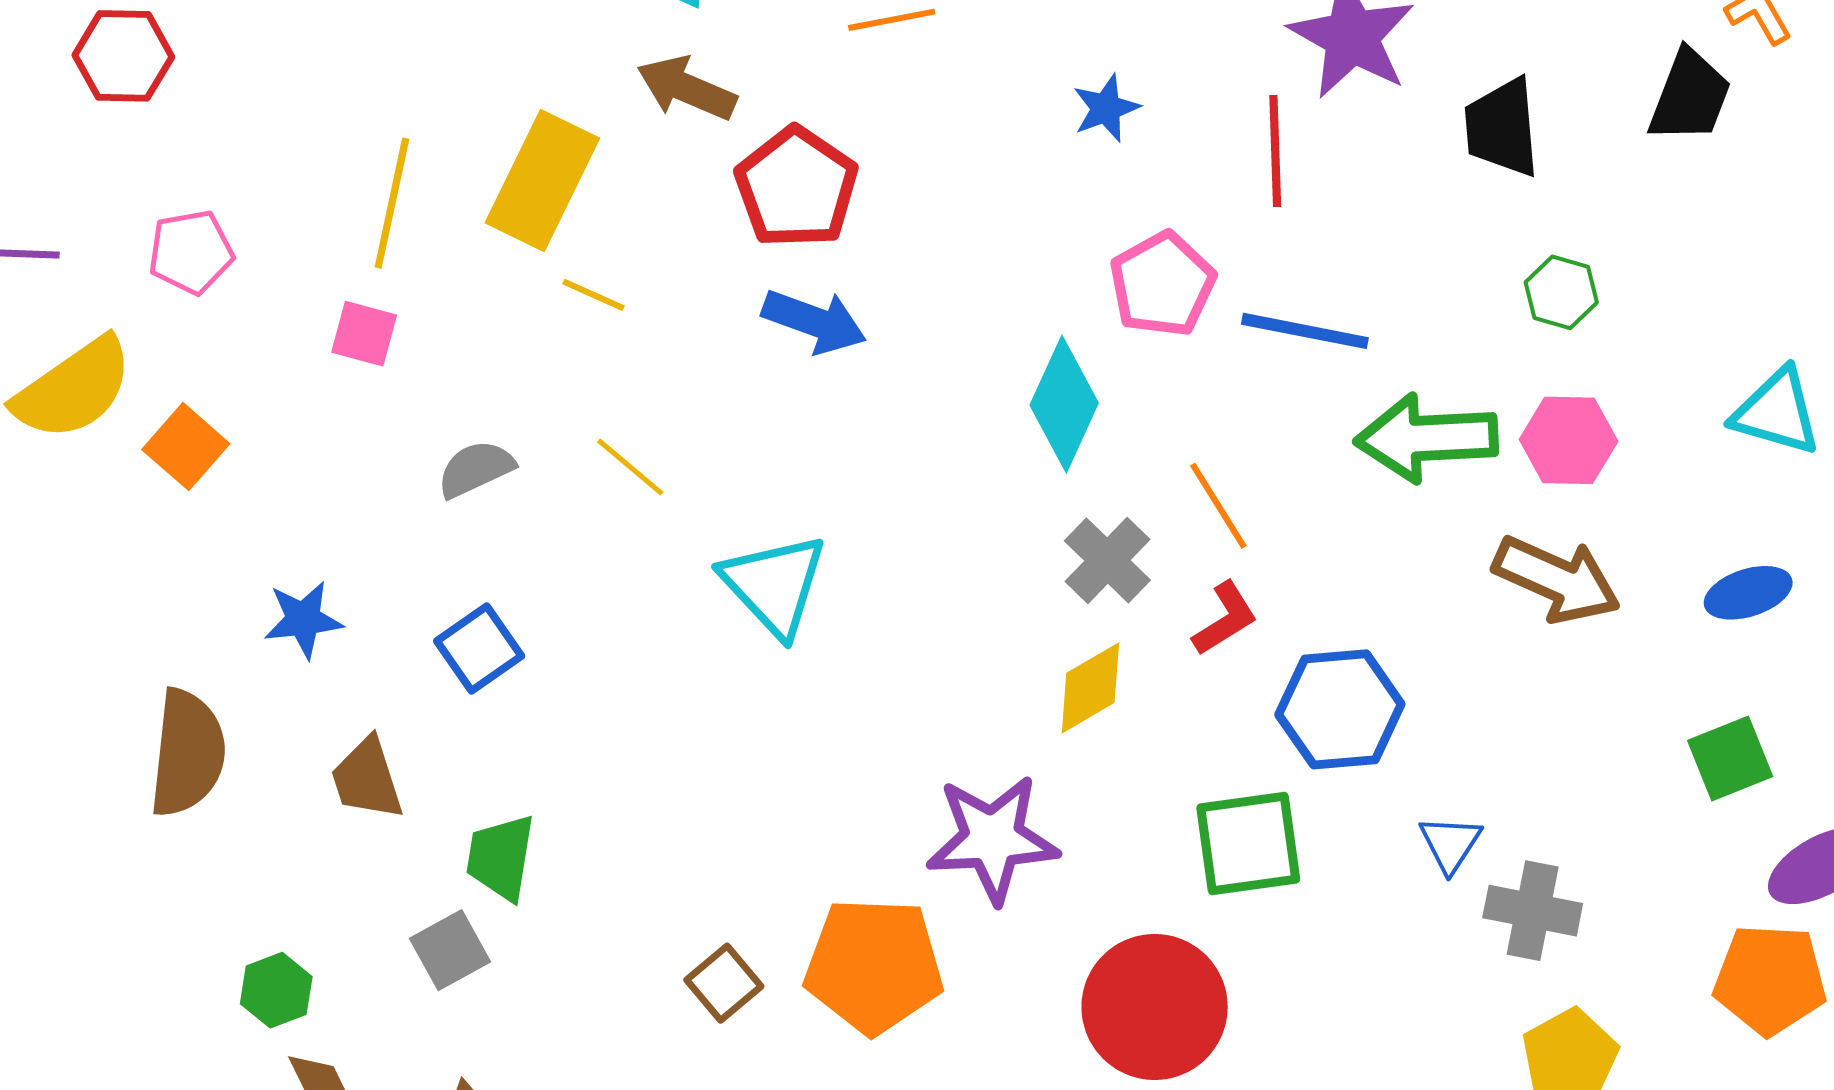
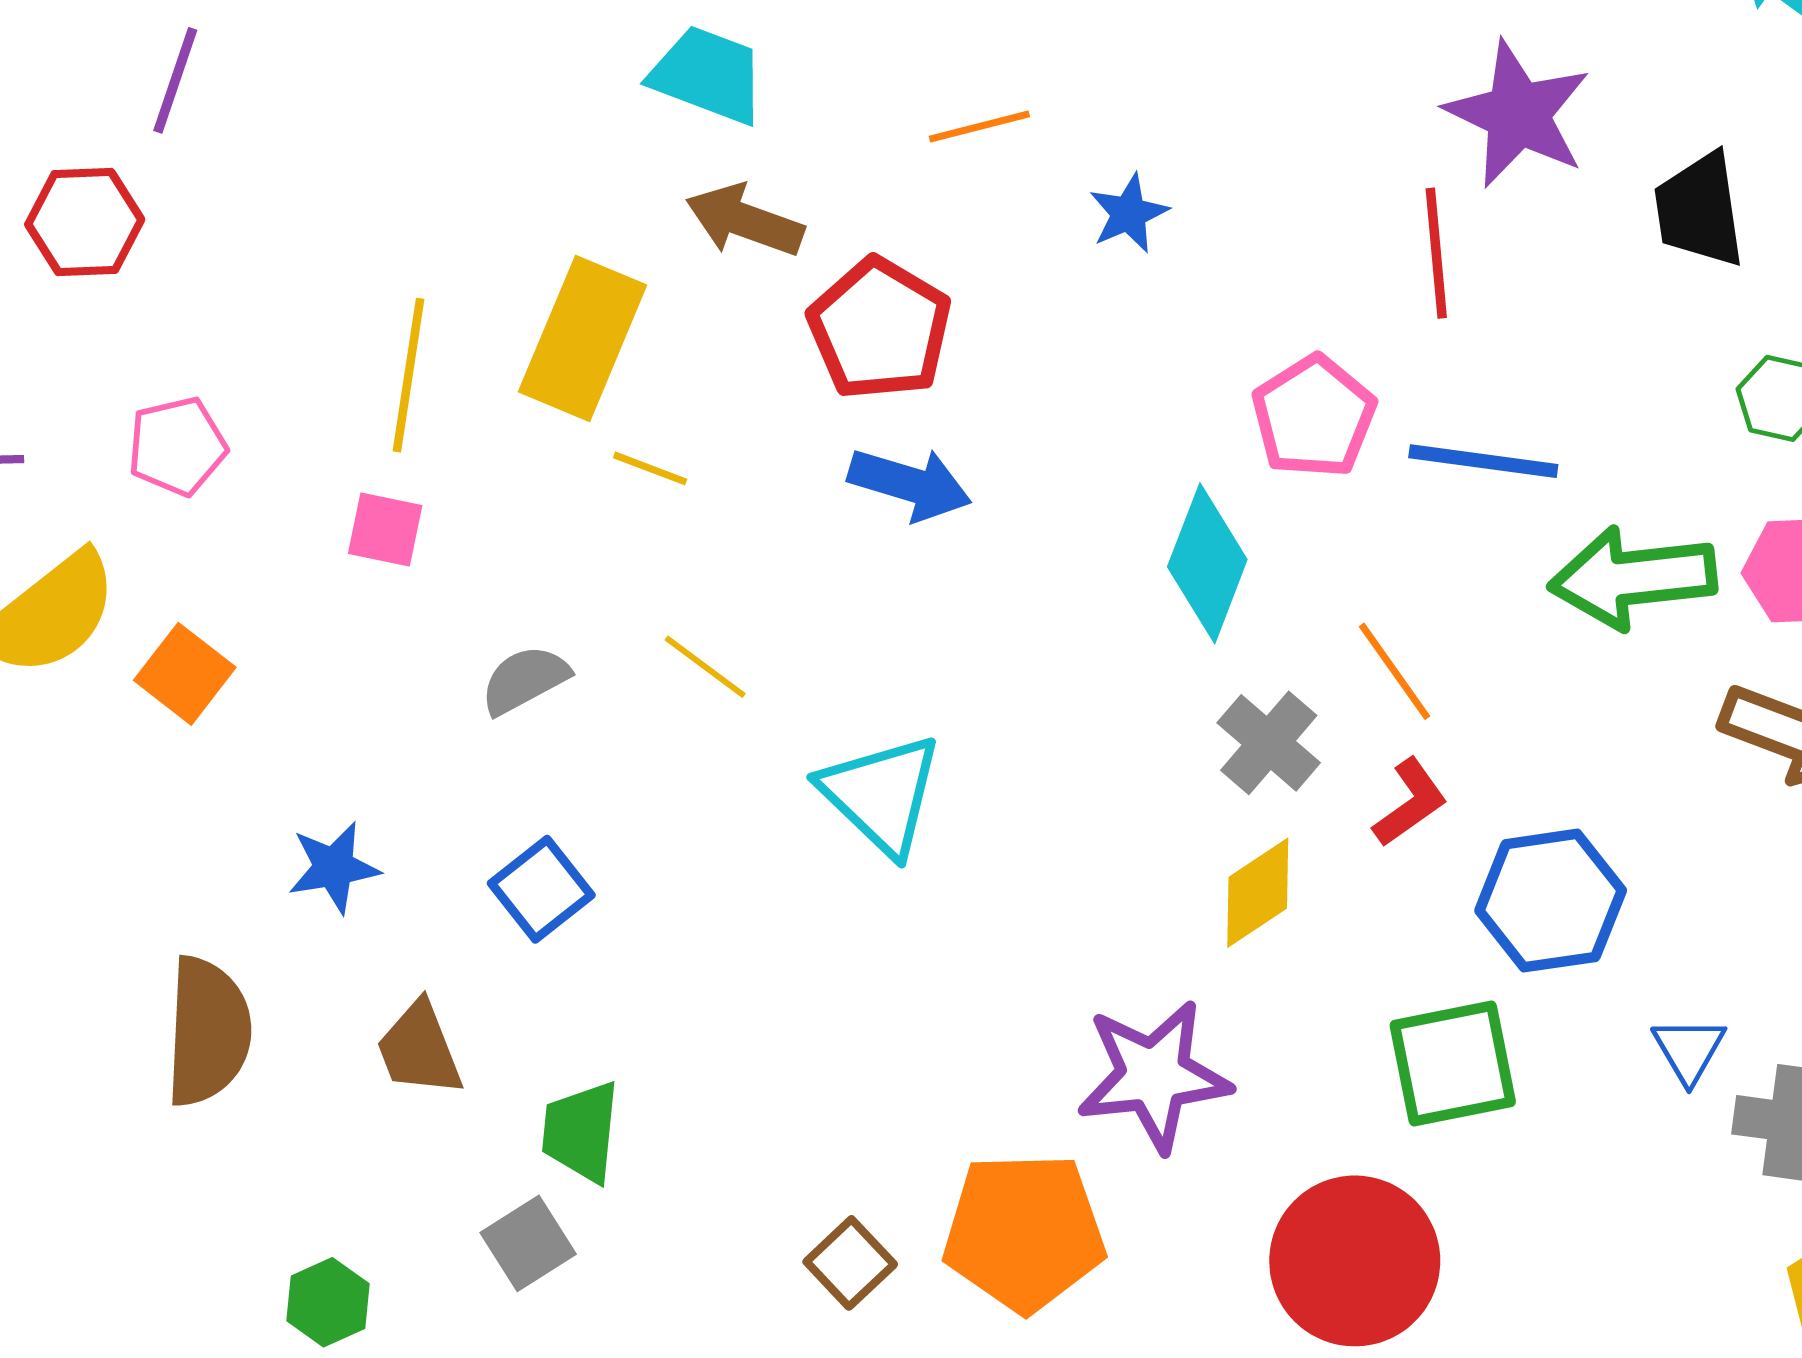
blue star: (1106, 108) -> (1129, 213), moved

